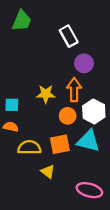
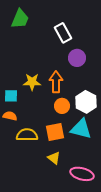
orange arrow: (74, 90) -> (56, 82), moved
yellow star: (46, 94) -> (32, 82), moved
yellow triangle: (48, 172) -> (54, 158), moved

